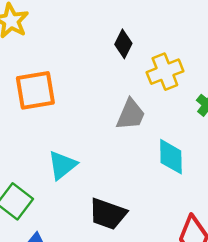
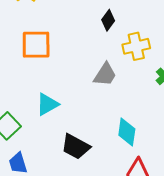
cyan diamond: (171, 157) -> (127, 132), moved

